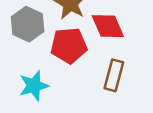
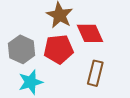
gray hexagon: (28, 24) -> (22, 49), moved

